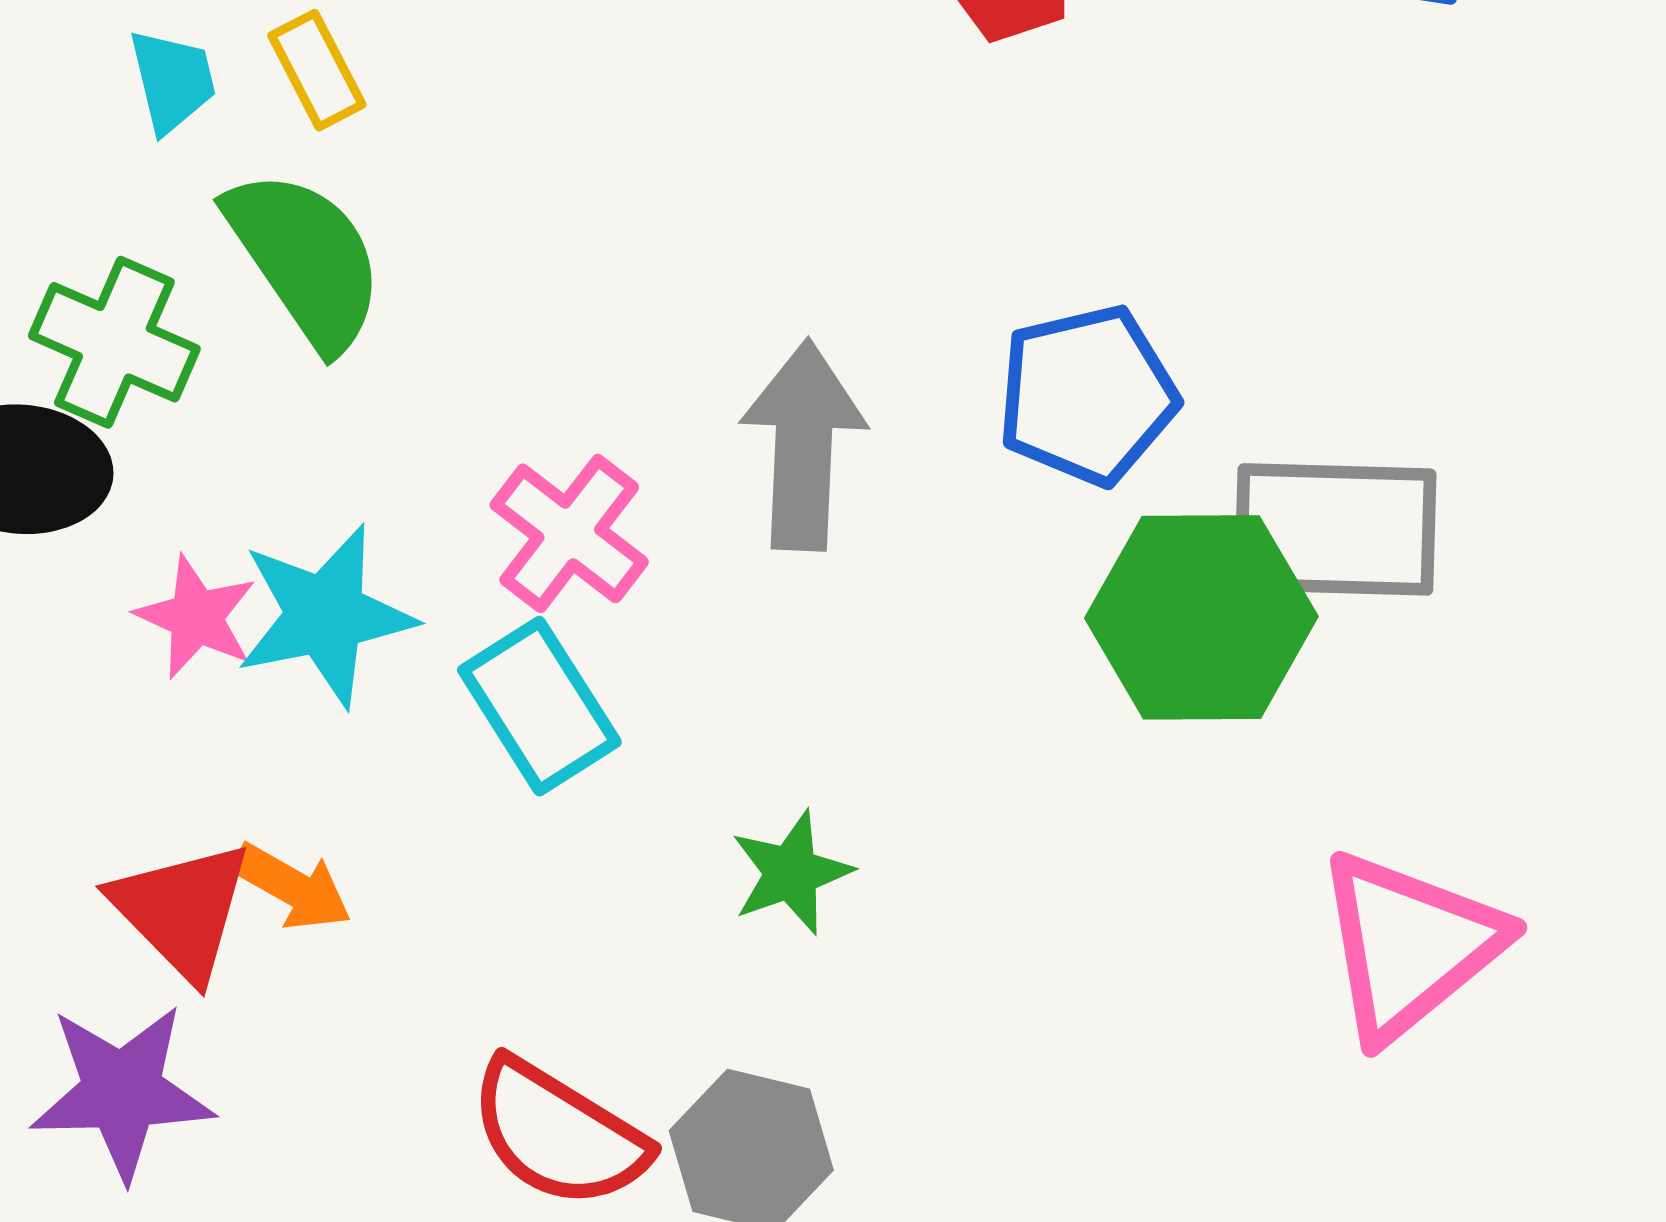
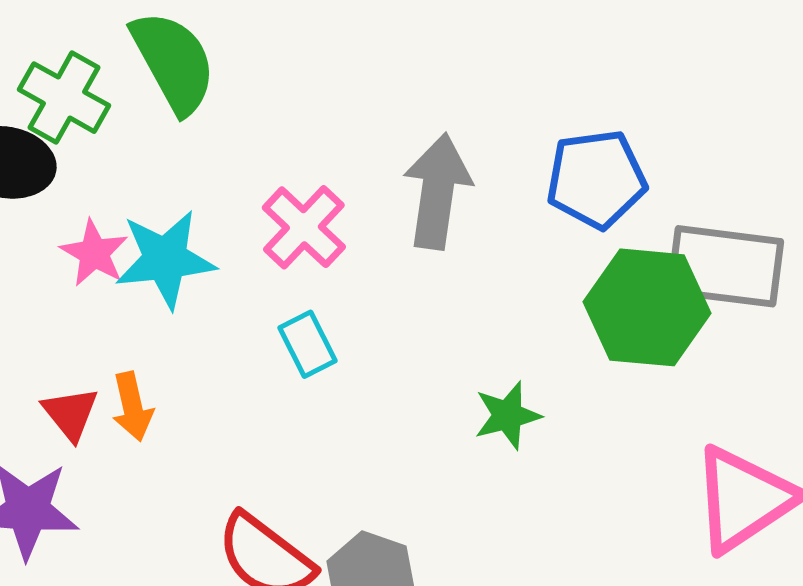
cyan rectangle: (539, 706) -> (307, 344), moved, size x0.7
green star: (791, 873) -> (508, 415), moved
orange arrow: (292, 887) -> (132, 407), turned 42
red triangle: (182, 910) -> (70, 413), size x0.7

